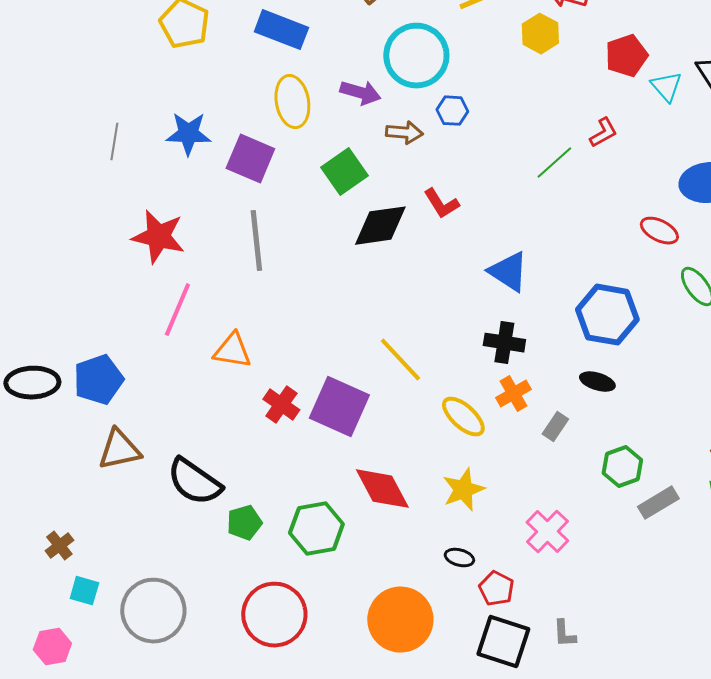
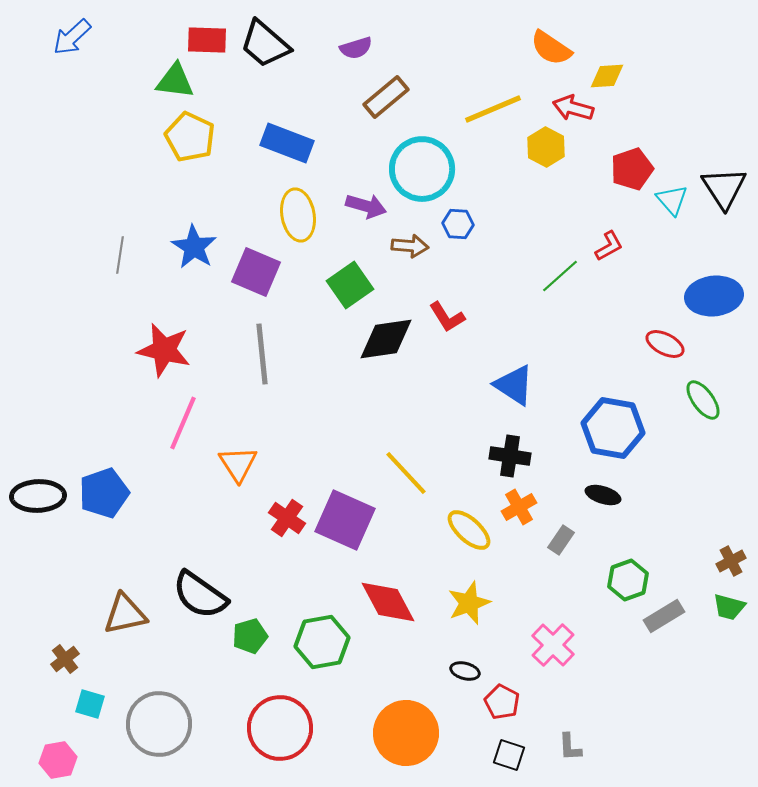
blue star: (188, 134) -> (194, 247), turned 30
orange triangle: (232, 351) -> (238, 464), turned 48
brown triangle: (119, 450) -> (125, 614), moved
black square: (503, 642) -> (509, 755), size x0.6

